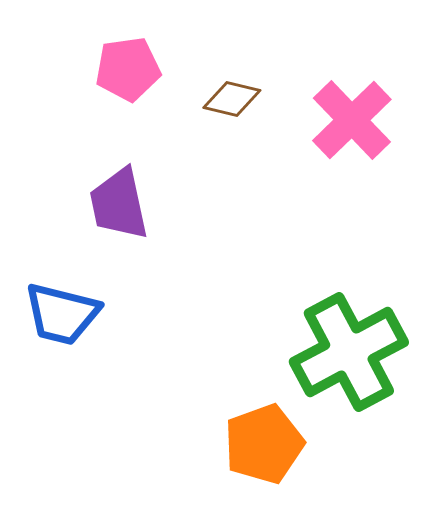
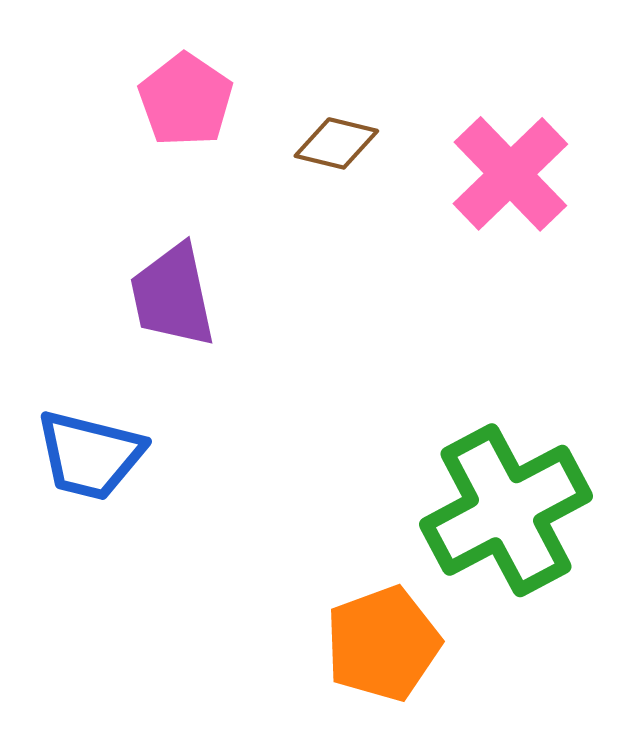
pink pentagon: (128, 69) -> (186, 100), turned -30

